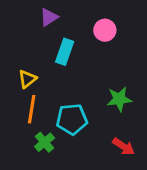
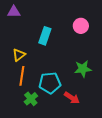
purple triangle: (49, 17) -> (14, 12), moved, turned 32
pink circle: (105, 30) -> (81, 26), moved
red arrow: (124, 147) -> (72, 98), moved

